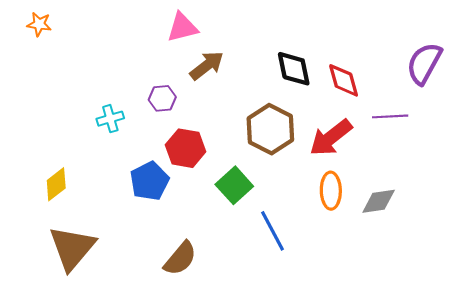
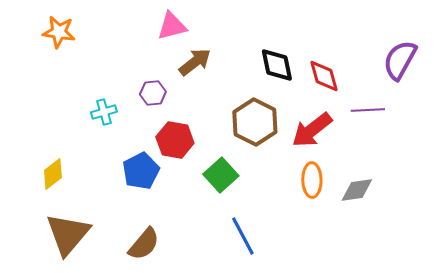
orange star: (39, 24) -> (59, 32), moved, size x1.4
blue line: (272, 231) -> (243, 236), moved
brown semicircle: (180, 258) -> (144, 244), moved

